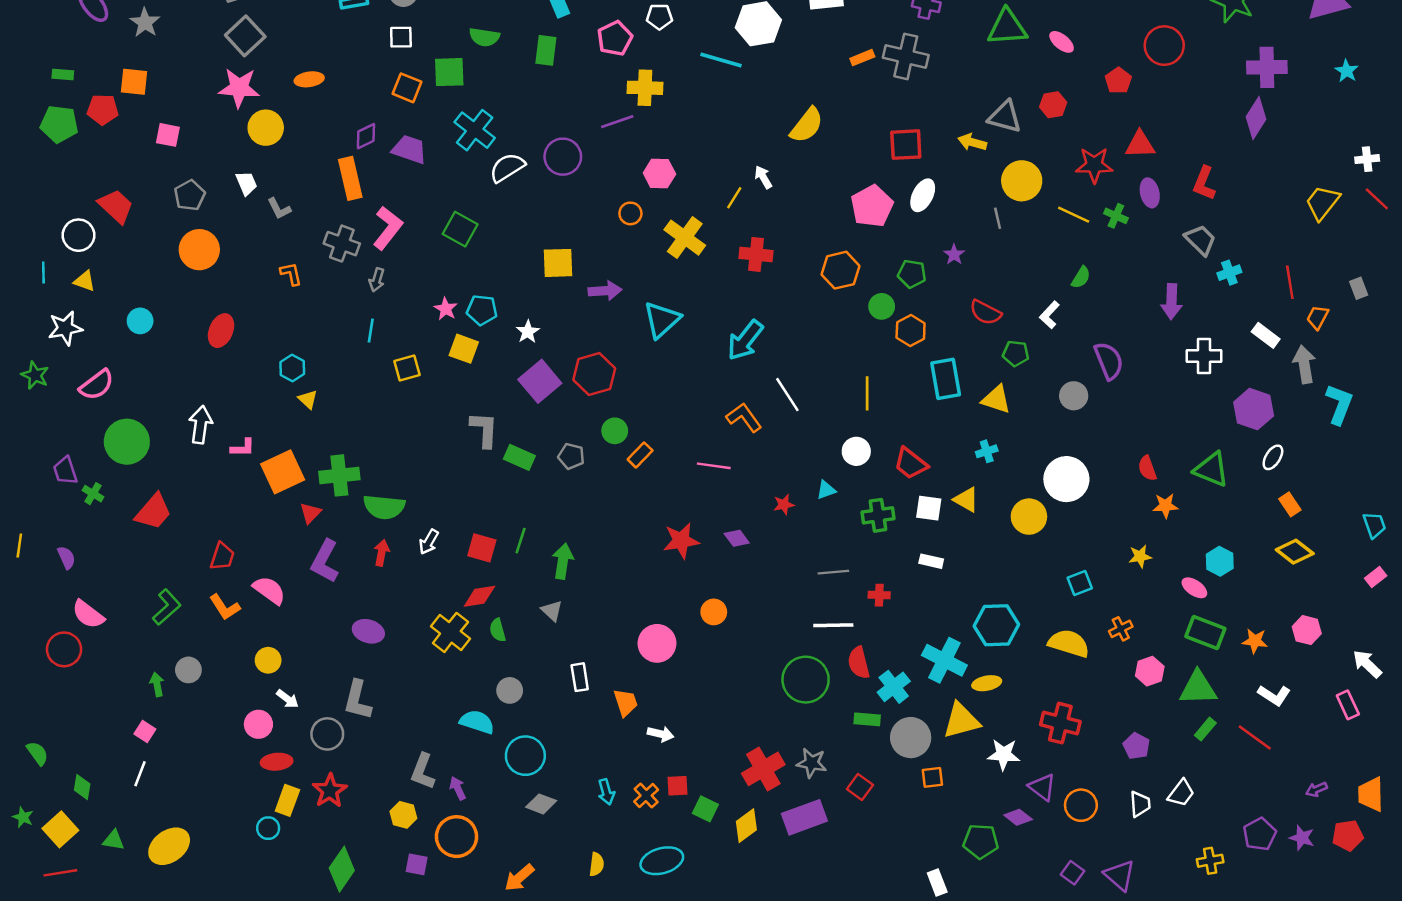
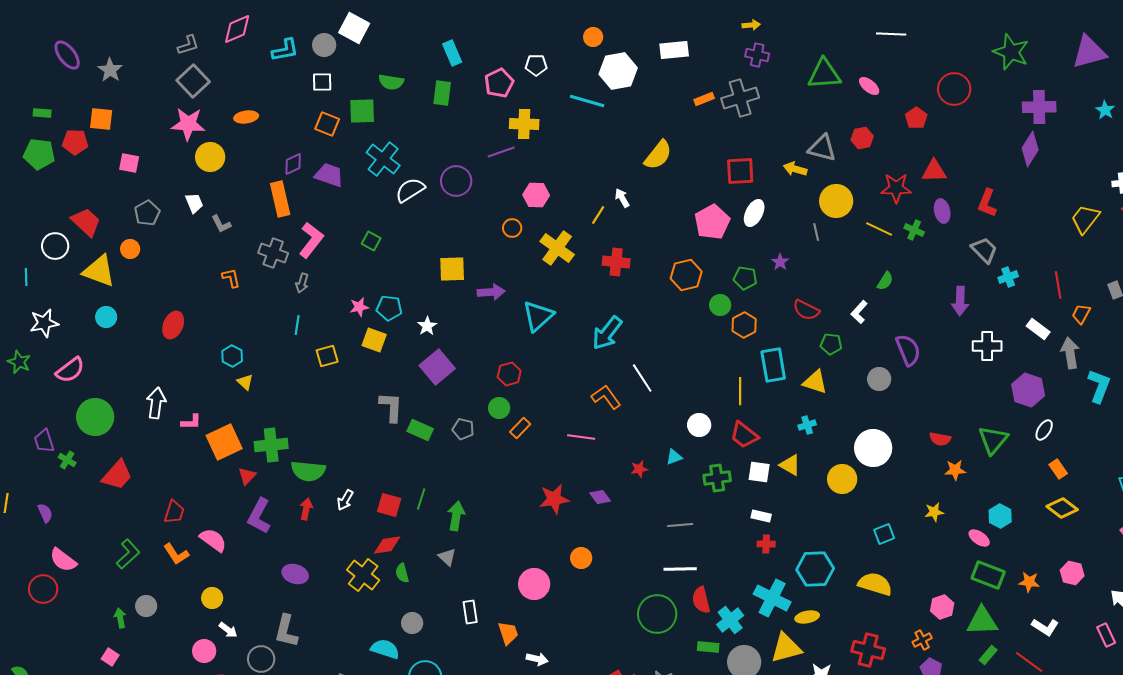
gray cross: (906, 56) -> (740, 98), turned -30
green square: (460, 229) -> (371, 241), size x0.7
orange circle: (199, 250) -> (130, 249), moved, size x0.6
yellow triangle: (85, 281) -> (99, 271), moved, size x1.8
pink star: (446, 309) -> (359, 307), turned 30
red hexagon: (594, 374) -> (509, 374), moved, size x0.7
yellow line: (867, 393) -> (740, 391), moved
red semicircle: (1147, 468) -> (940, 439), turned -60
green triangle: (1211, 469) -> (993, 440), turned 48
red cross: (879, 595) -> (766, 544), moved
orange cross: (1121, 629) -> (922, 640), moved

